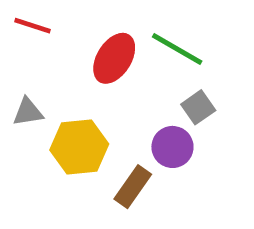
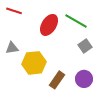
purple circle: (172, 147) -> (84, 79), moved

